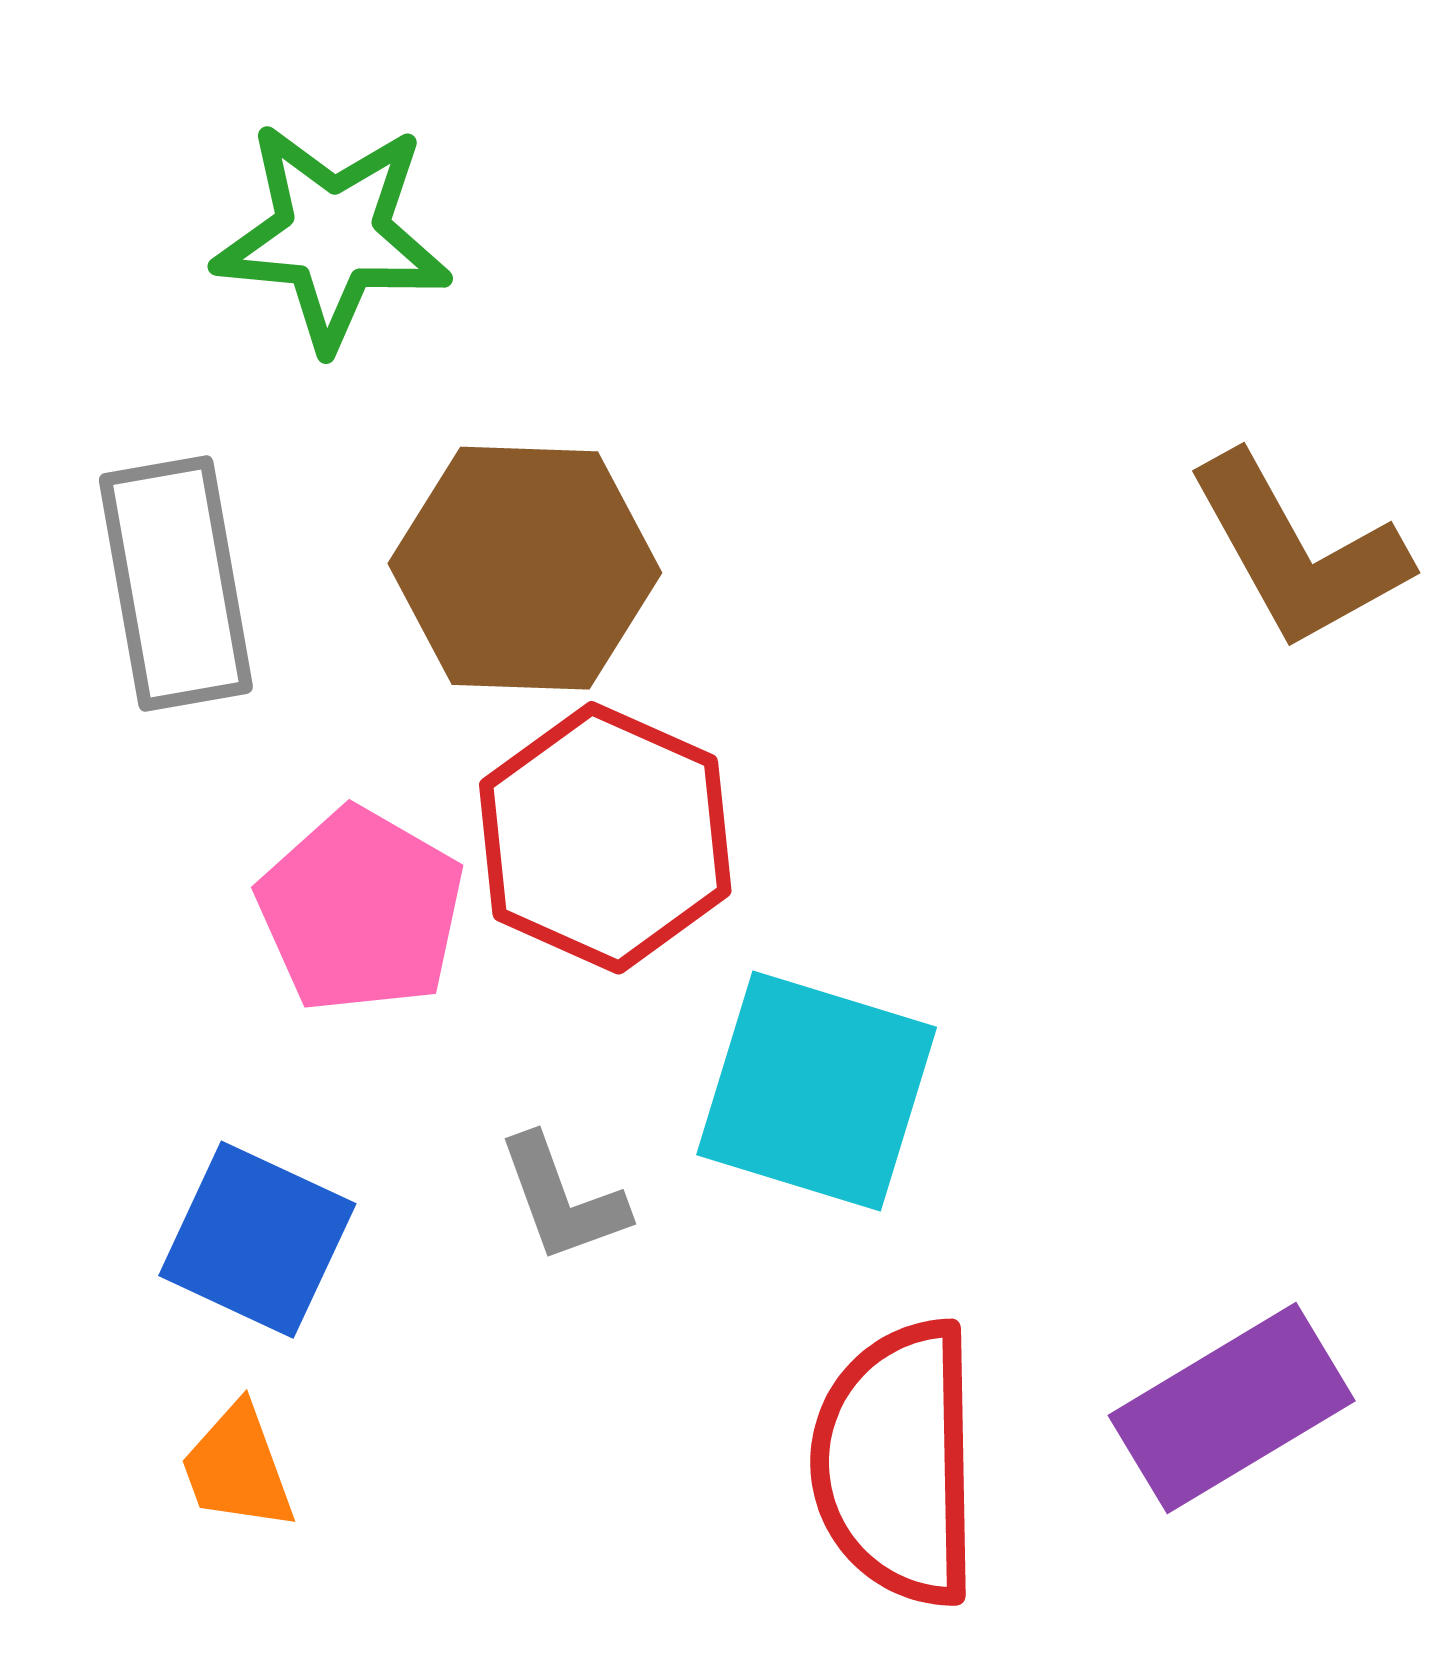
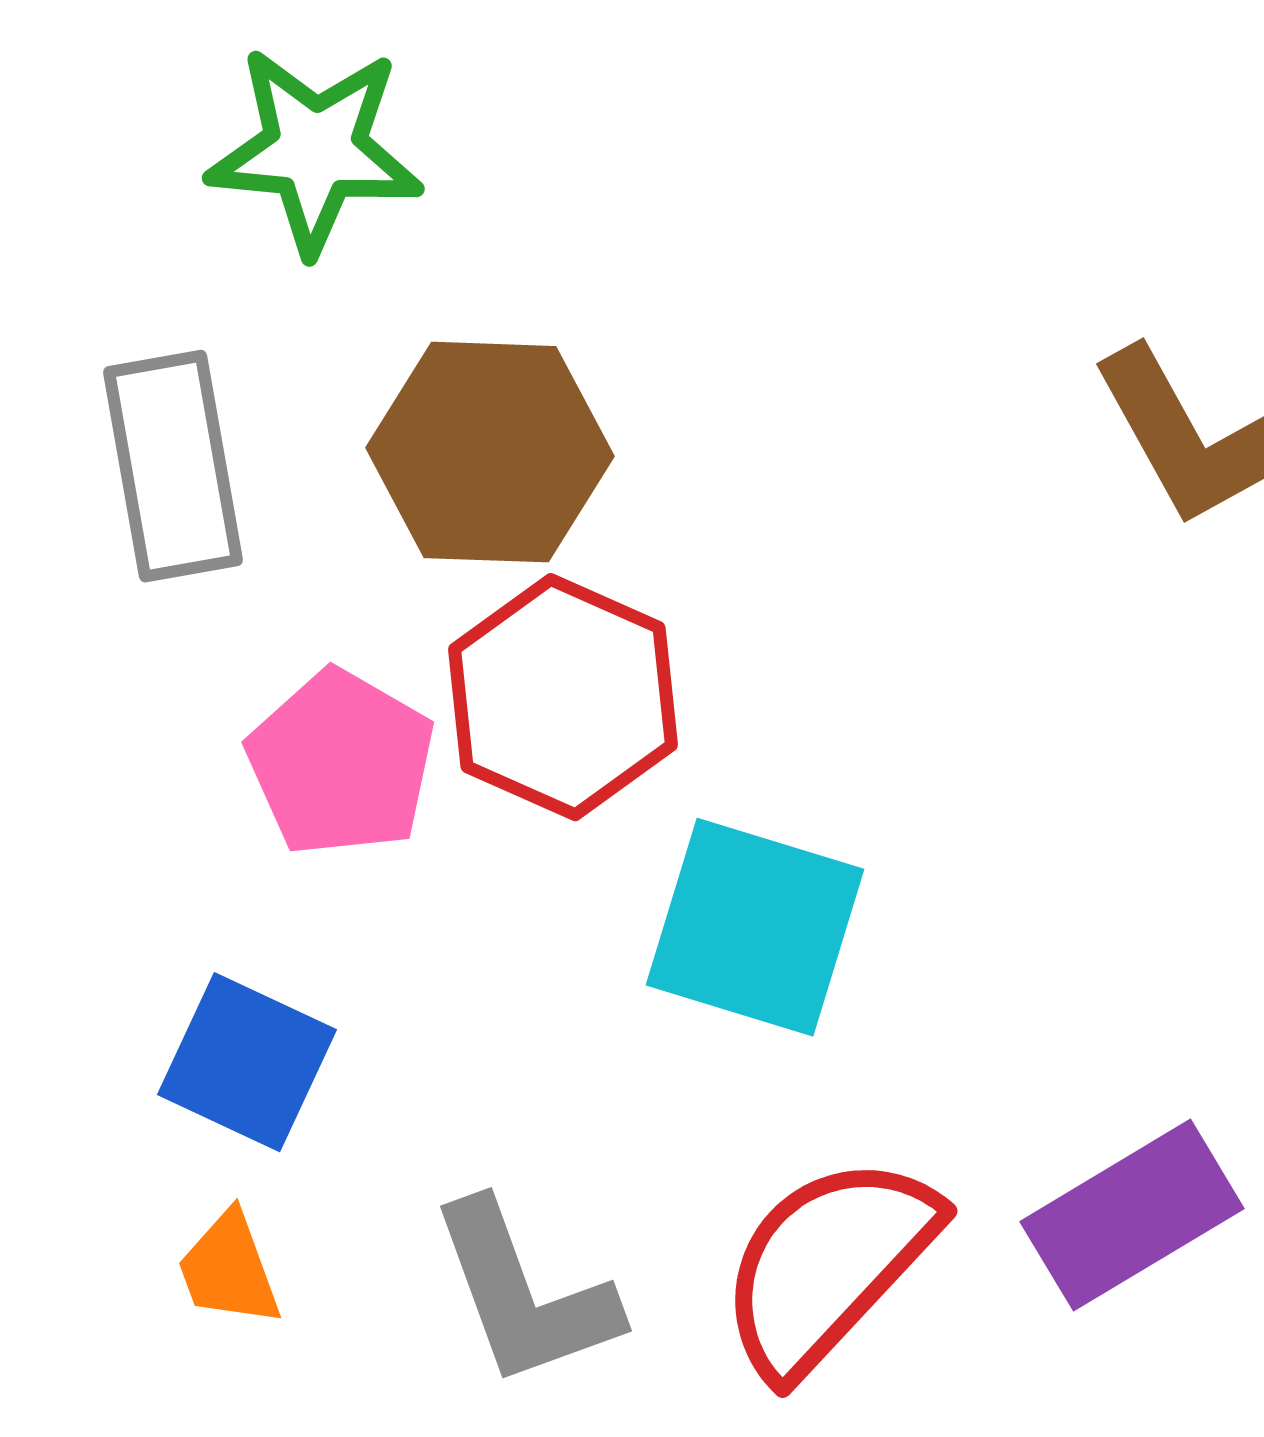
gray L-shape: (562, 1199) -> (524, 1294), moved, size x1.6
red semicircle: (897, 1463) -> (828, 1265), turned 44

